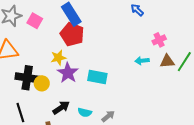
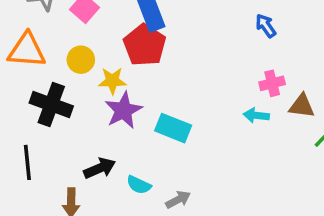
pink cross: (159, 40) -> (272, 83), moved
brown triangle: (167, 61) -> (302, 106), moved
yellow circle: (42, 83) -> (81, 60), moved

